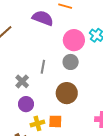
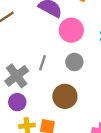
pink circle: (74, 40) -> (71, 30), moved
gray cross: (22, 81) -> (17, 76), size x1.5

